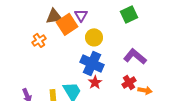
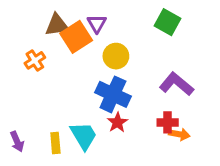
green square: (129, 14) -> (168, 22), turned -36
red cross: (129, 82) -> (168, 122), turned 32
orange arrow: (145, 90) -> (179, 134), moved

